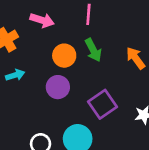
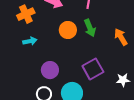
purple circle: (58, 87) -> (50, 70), moved

